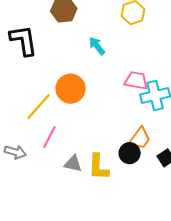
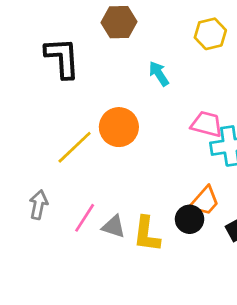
pink line: (49, 137) -> (85, 218), moved
gray arrow: (15, 152) -> (38, 205), turned -100

